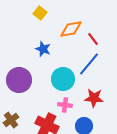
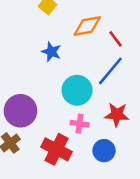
purple circle: (19, 80) -> (21, 111), moved

